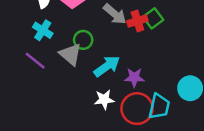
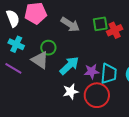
green square: (153, 18) -> (100, 24), turned 35
red cross: (137, 21) -> (115, 30), moved
cyan trapezoid: (159, 106) -> (109, 74), moved

